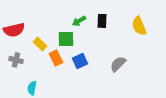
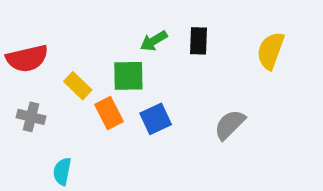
yellow semicircle: (139, 26) -> (271, 51), turned 42

